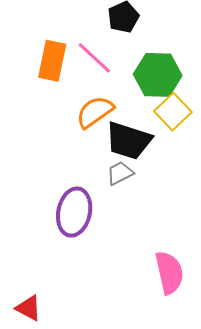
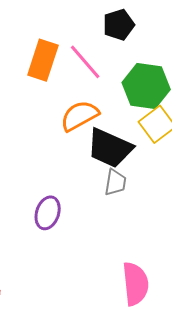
gray trapezoid: (120, 173) -> (115, 182), moved, turned 120
purple ellipse: (74, 212) -> (48, 213), size x0.7

